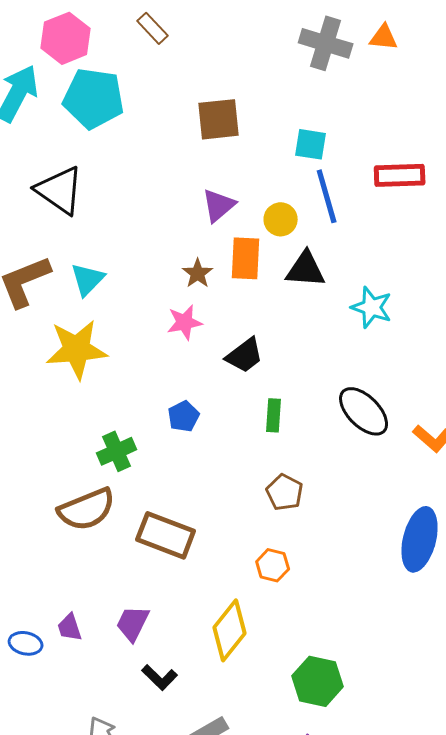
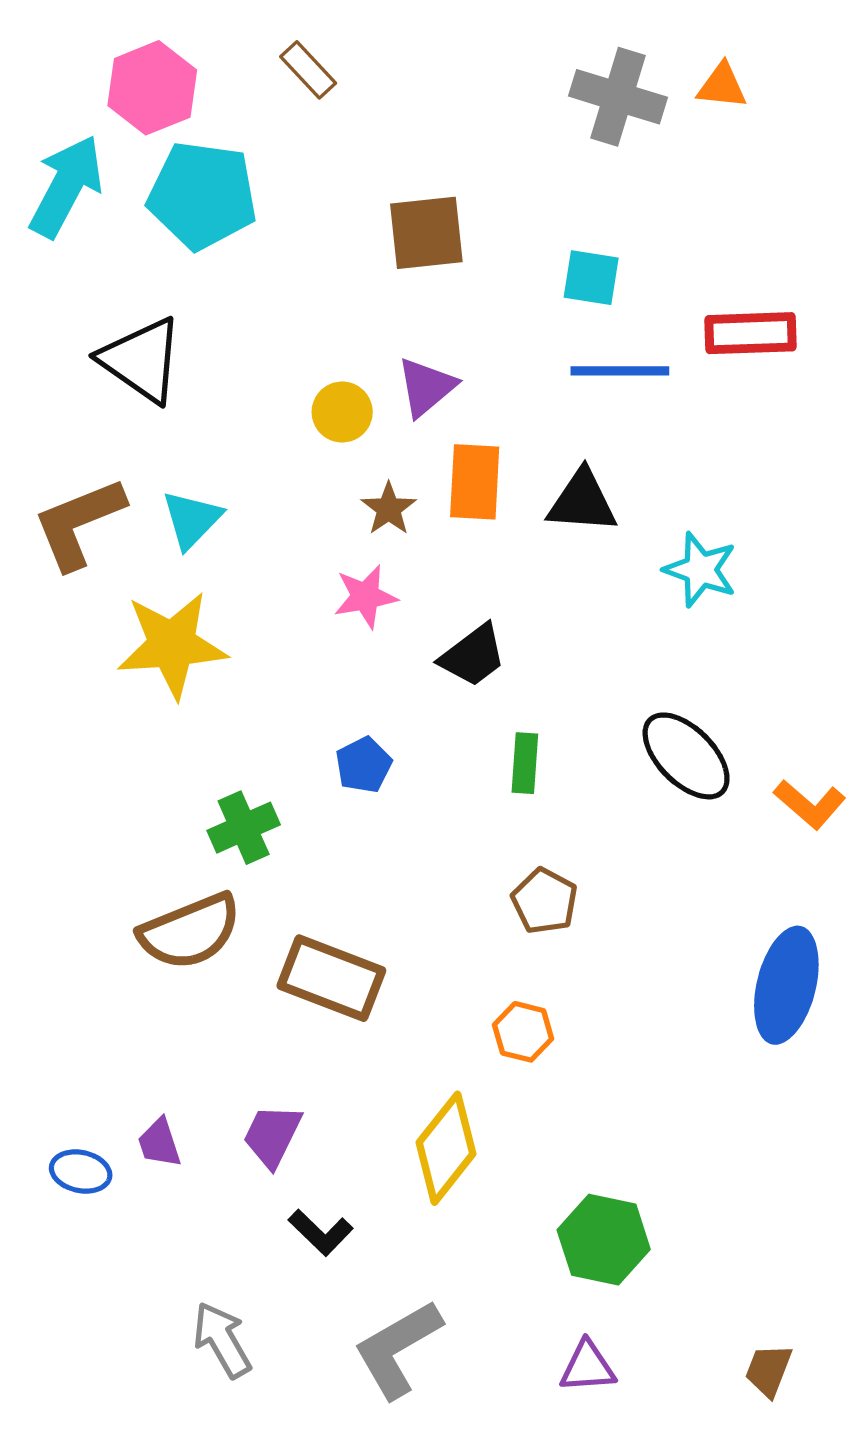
blue line: (327, 196) -> (620, 371), turned -74
yellow circle: (281, 219) -> (342, 412), moved

